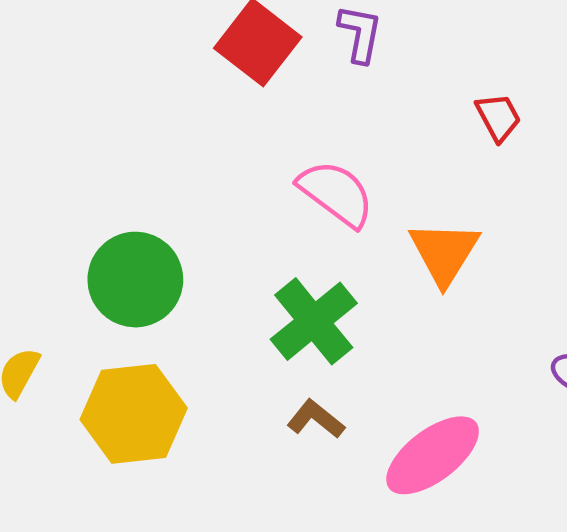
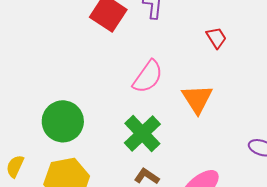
pink semicircle: (336, 193) -> (148, 77), turned 93

